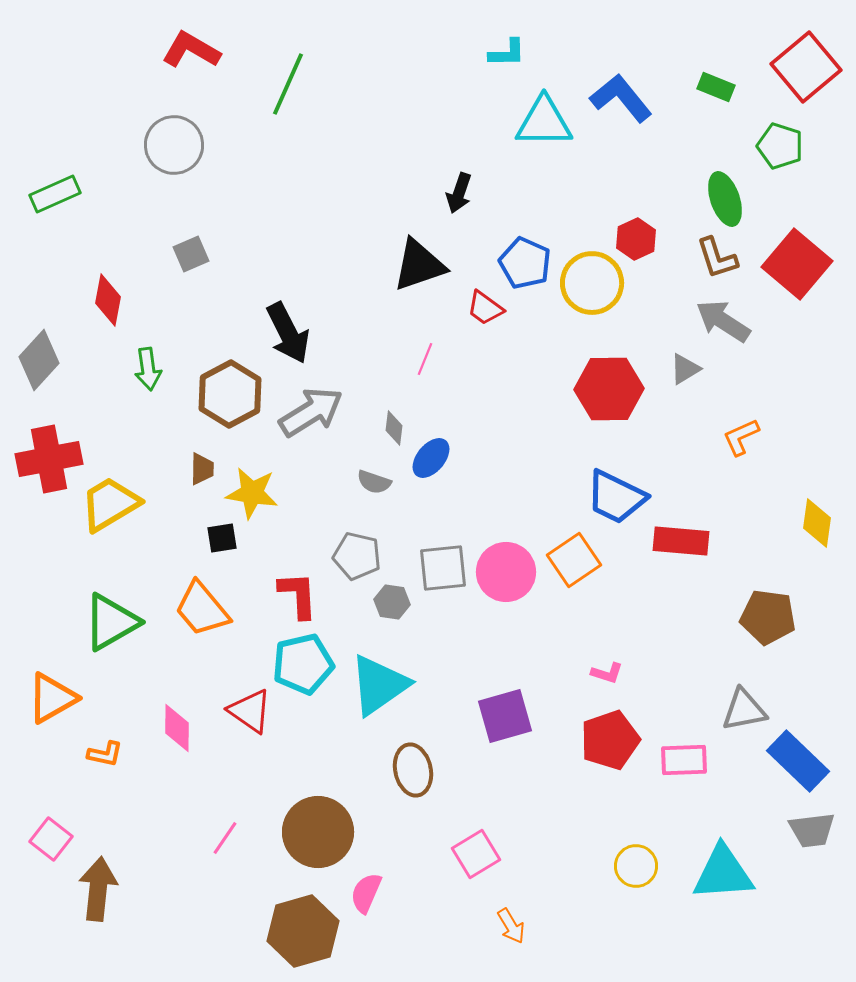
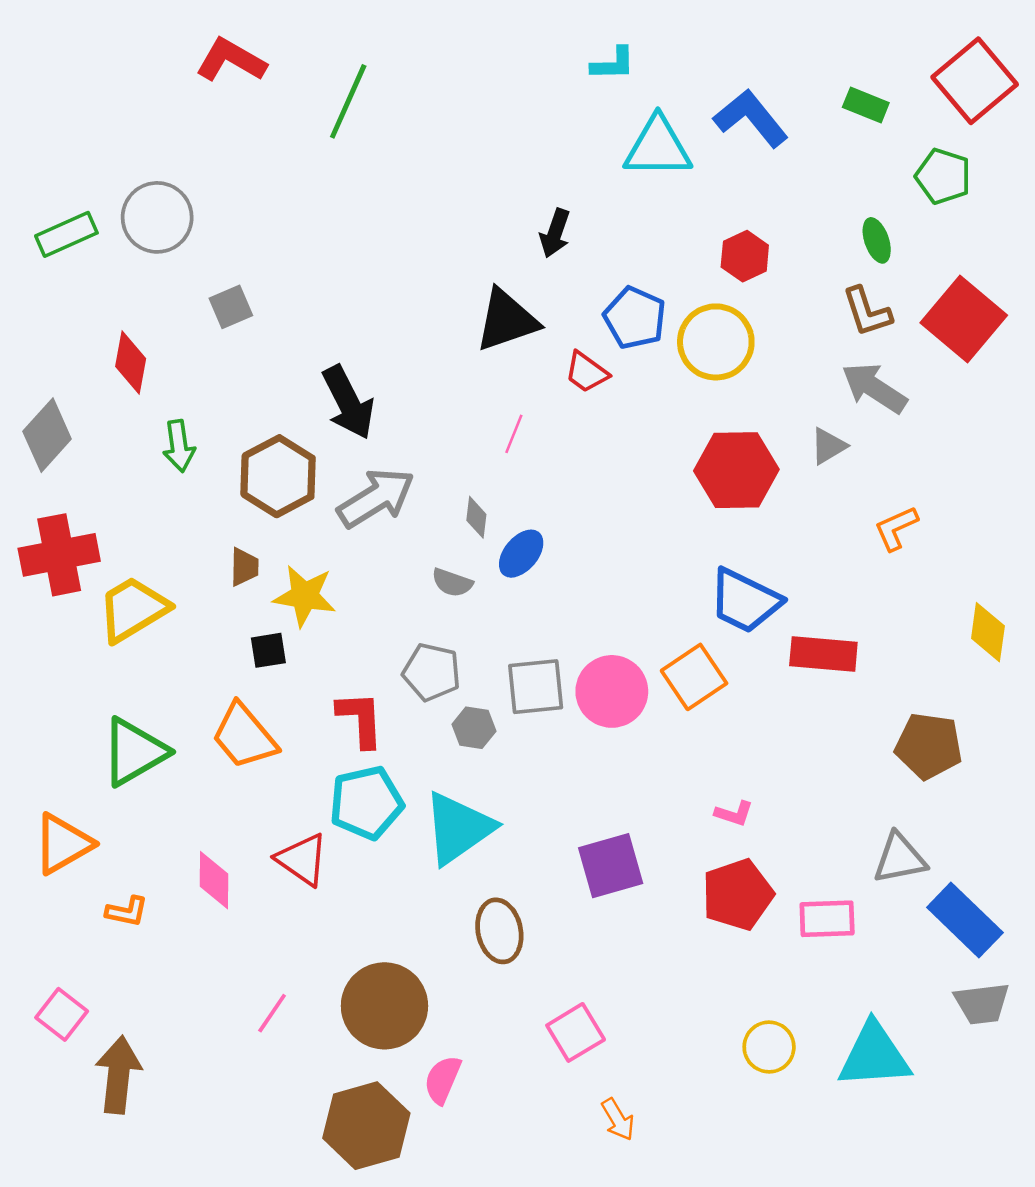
gray circle: (174, 145) -> (157, 217), moved
green ellipse: (725, 199) -> (877, 240), size x0.7
red hexagon: (636, 239) -> (745, 256), moved

